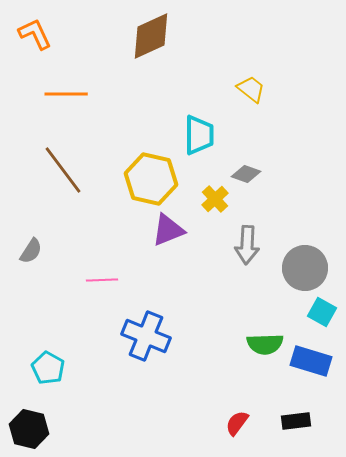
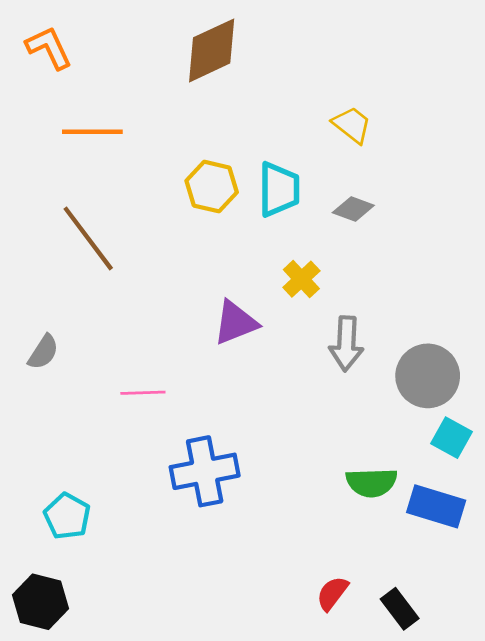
gray diamond: (246, 174) -> (353, 209), moved
yellow hexagon: (151, 179) -> (212, 187), moved, size x0.7
blue cross: (146, 336) -> (205, 471), turned -33
black rectangle: (296, 421) -> (400, 609), moved, turned 60

